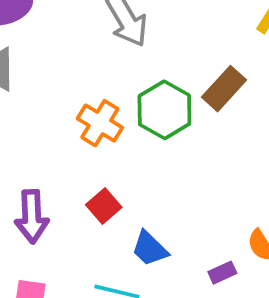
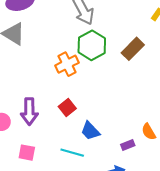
green hexagon: (164, 110) -> (92, 45), moved
orange cross: (100, 123) -> (67, 64), turned 30

